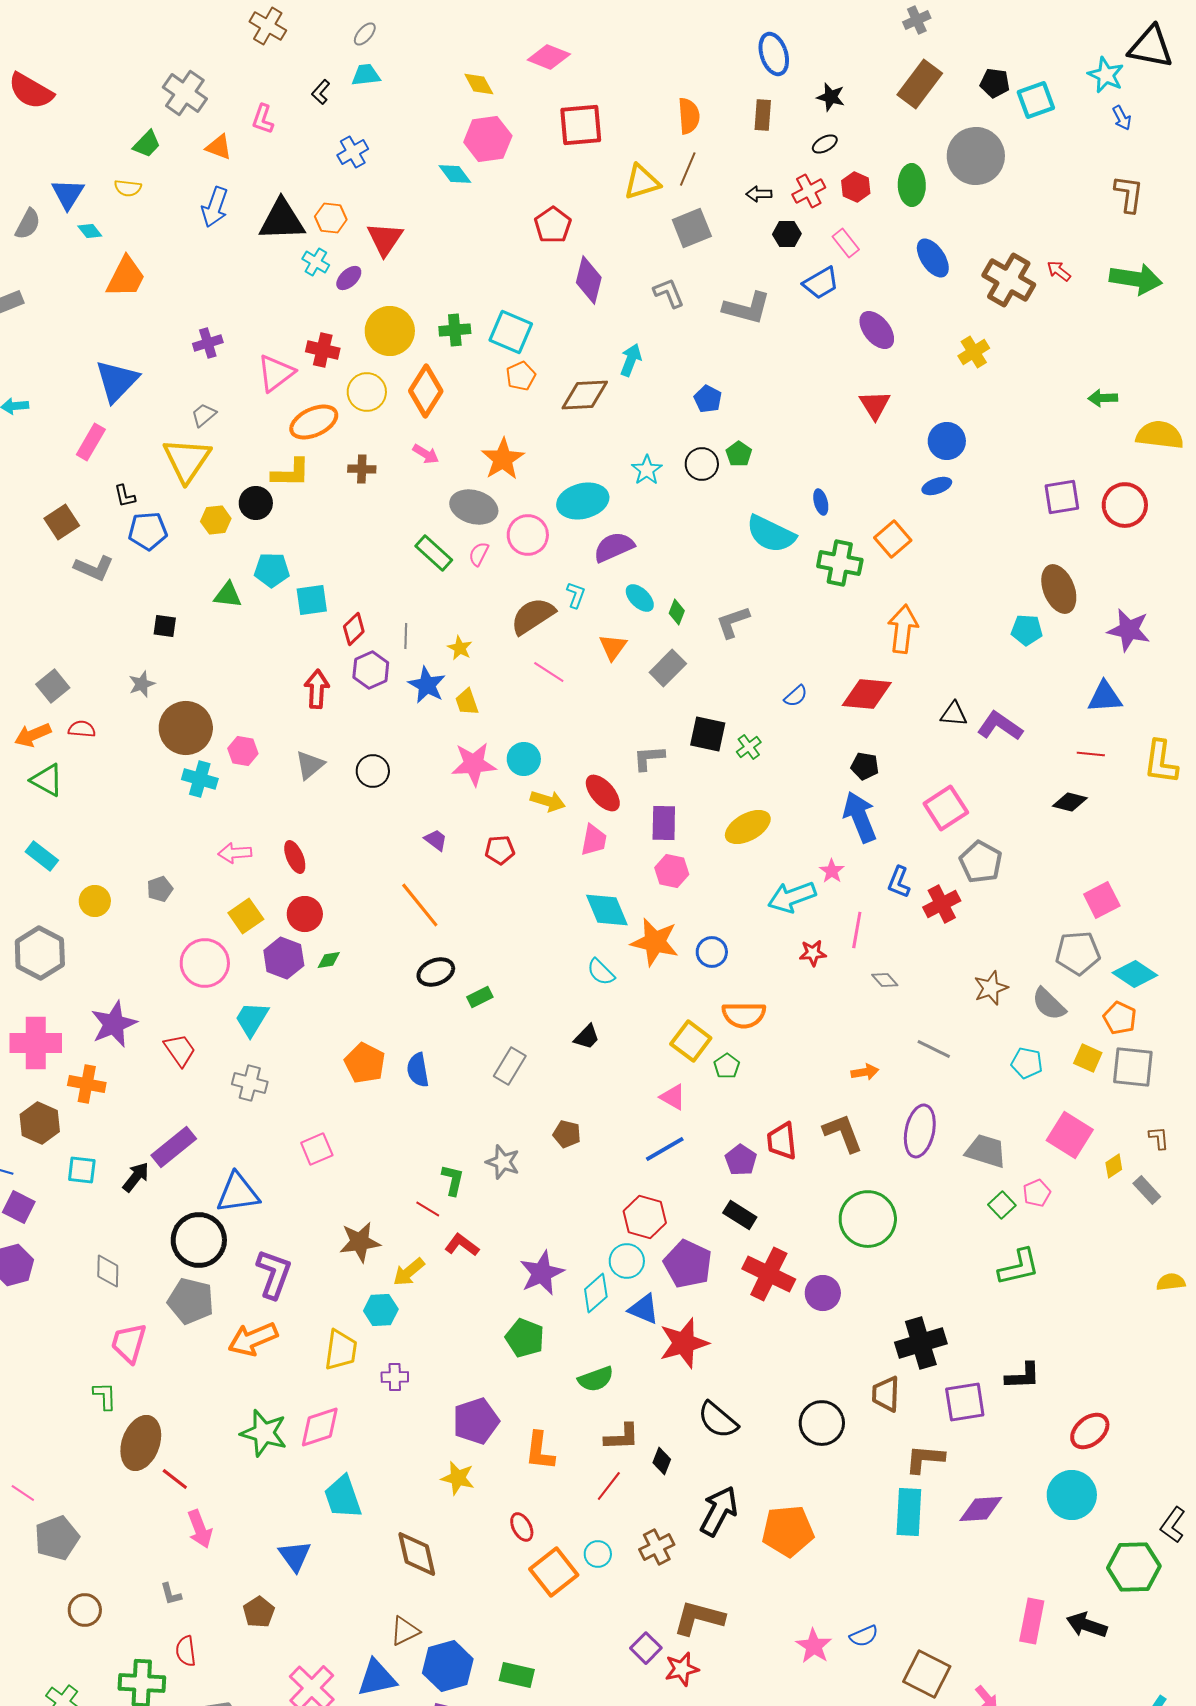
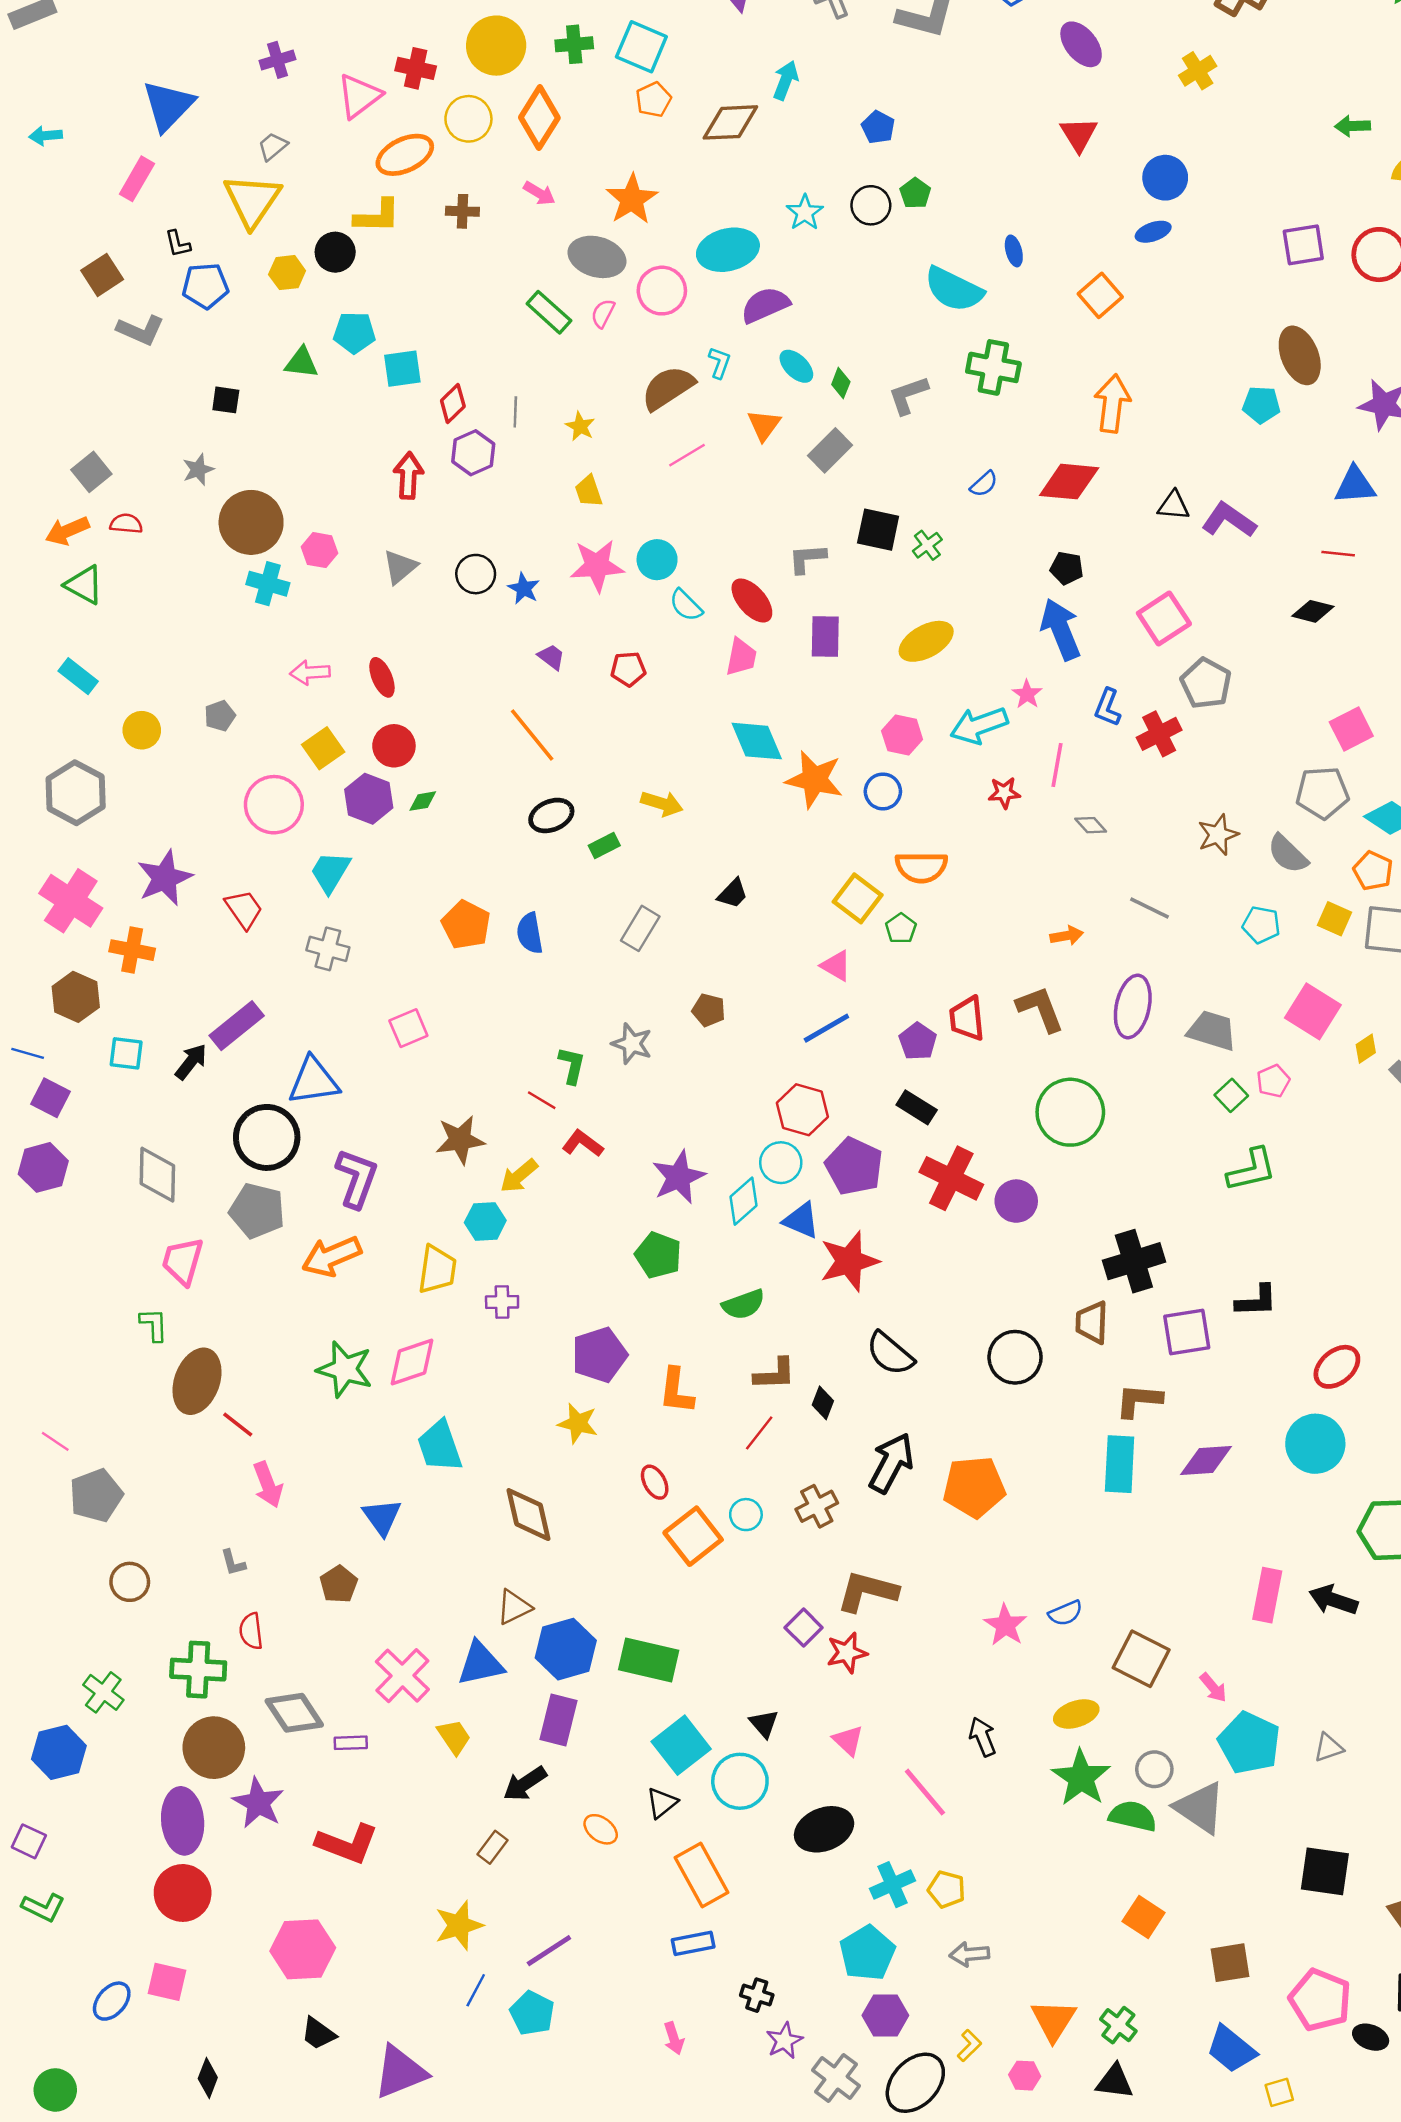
green cross: (840, 563) -> (993, 367), moved
pink line: (549, 672) -> (687, 455), turned -64
blue star: (427, 685) -> (524, 588), moved, size x0.7
yellow arrow: (548, 801) -> (662, 803), moved
pink hexagon: (672, 871) -> (902, 735), moved
cyan semicircle: (601, 972) -> (686, 605), moved
pink cross: (36, 1043) -> (71, 901), turned 33
gray diamond: (108, 1271) -> (157, 1175), size x1.4
green rectangle: (517, 1675) -> (649, 1660), size x1.4

